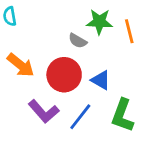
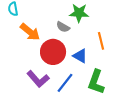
orange line: (129, 31) -> (101, 41), moved
orange arrow: (21, 65) -> (30, 32), moved

